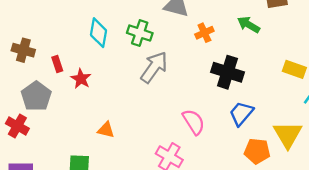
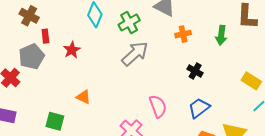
green arrow: (249, 25) -> (221, 35), turned -126
green cross: (140, 33) -> (129, 23), turned 30
red rectangle: (57, 64) -> (45, 36), moved
black cross: (227, 72) -> (195, 71), size x0.6

